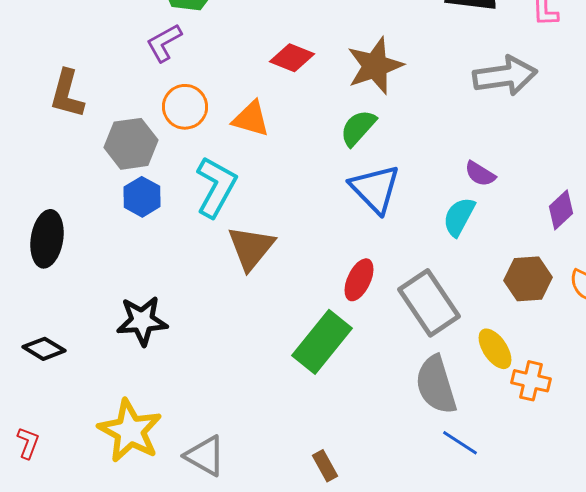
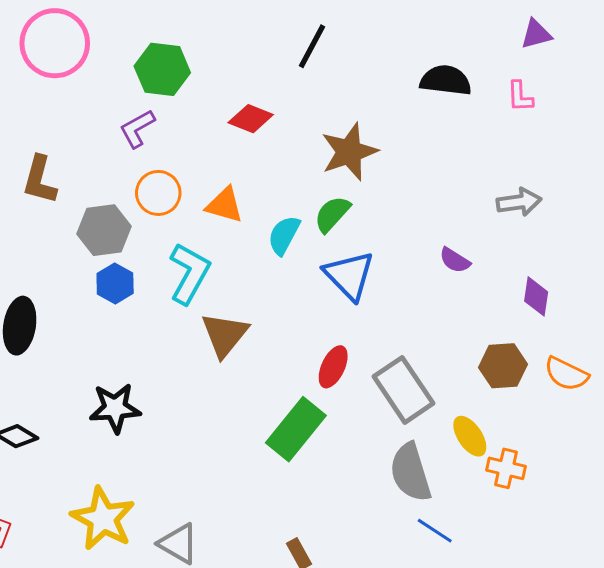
red diamond: (292, 58) -> (251, 119), moved
gray arrow: (505, 76) -> (519, 202), moved, size x0.7
purple diamond: (561, 210) -> (536, 296), turned -39
cyan semicircle: (459, 217) -> (284, 235), moved

